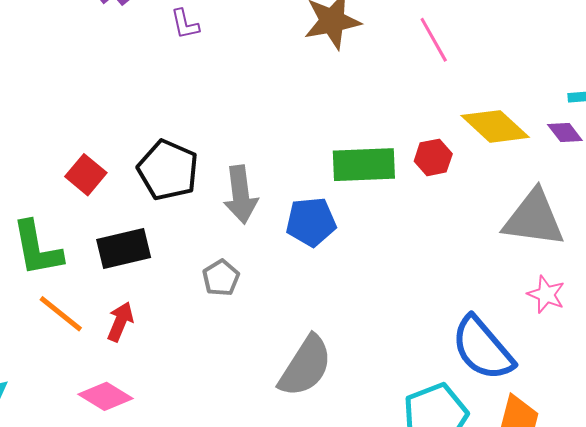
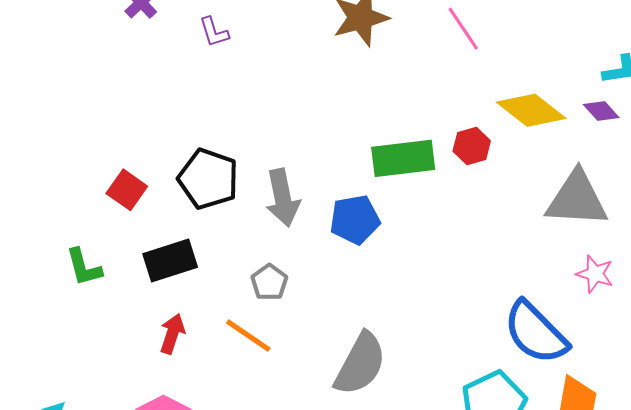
green L-shape: (37, 249) -> (84, 267), size x0.7
orange line: (61, 314) -> (248, 336), moved

